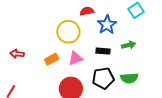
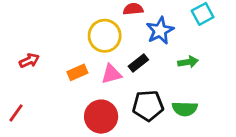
black rectangle: (103, 51) -> (138, 63), moved, turned -48
red arrow: (17, 54) -> (29, 61), turned 144

